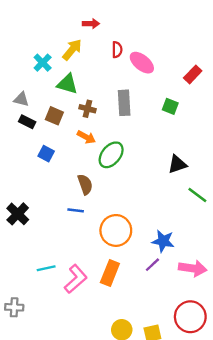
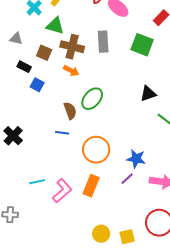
green square: (170, 106) -> (142, 45), size x1.6
brown cross: (87, 109) -> (72, 47), size x1.6
black rectangle: (27, 122) -> (24, 67), moved
green ellipse: (111, 155) -> (92, 99), moved

